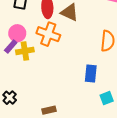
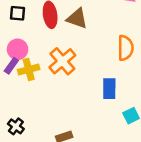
orange cross: (48, 34) -> (62, 61), moved, turned 35

